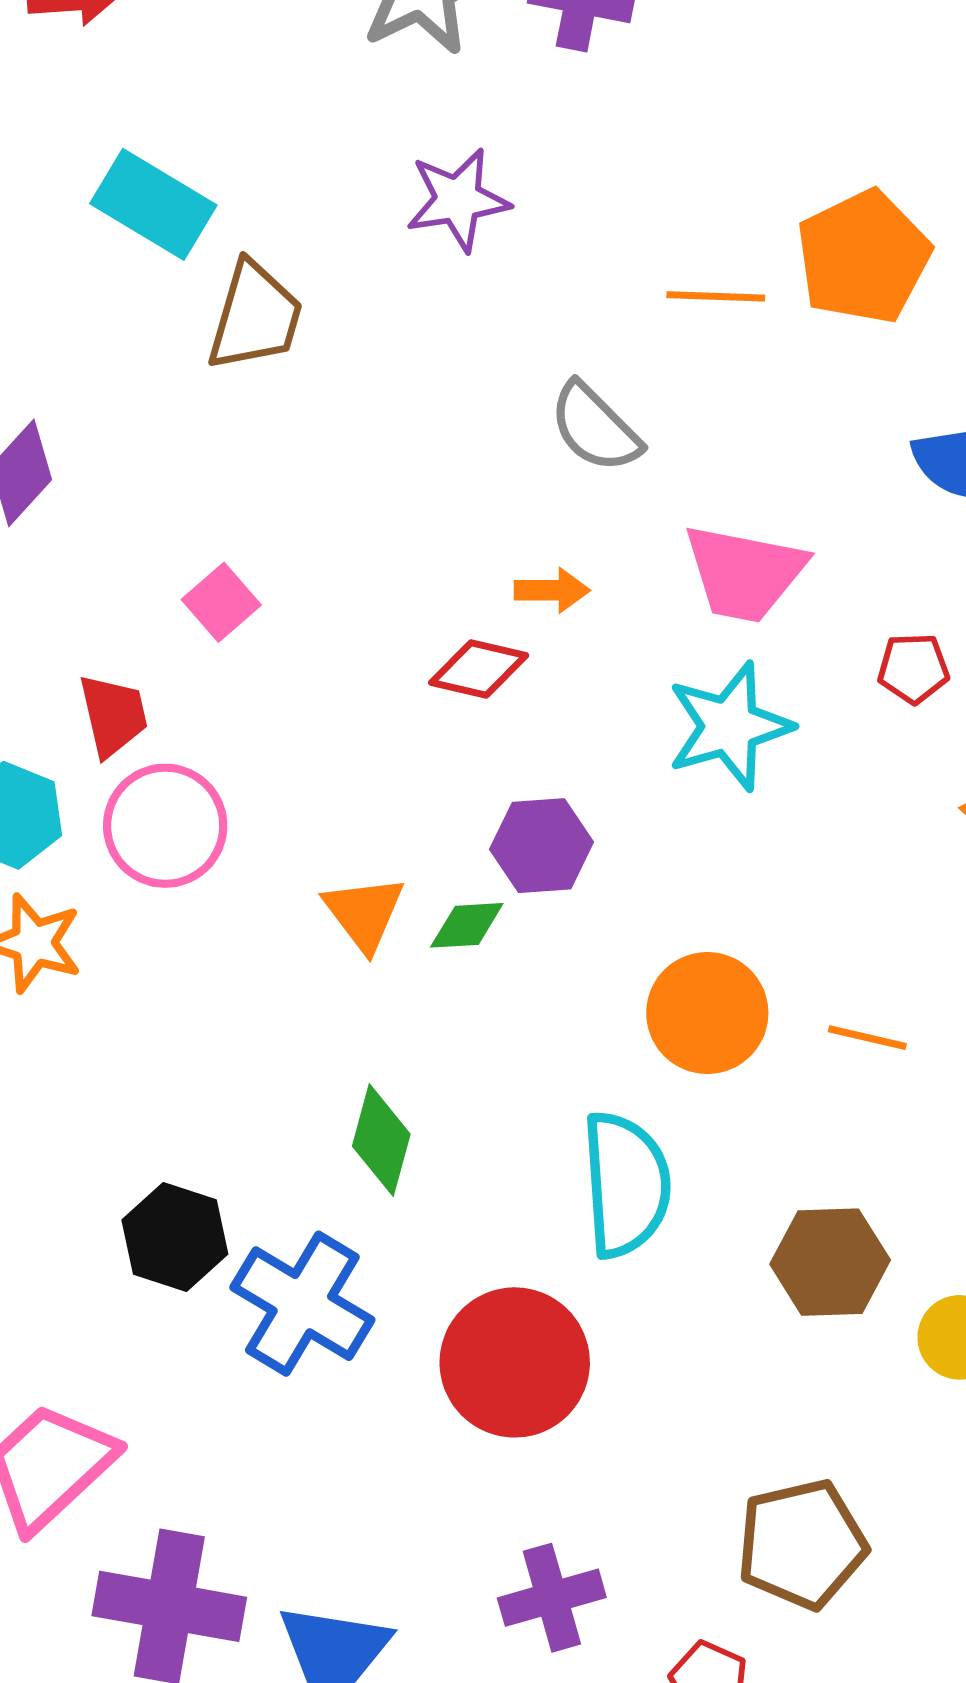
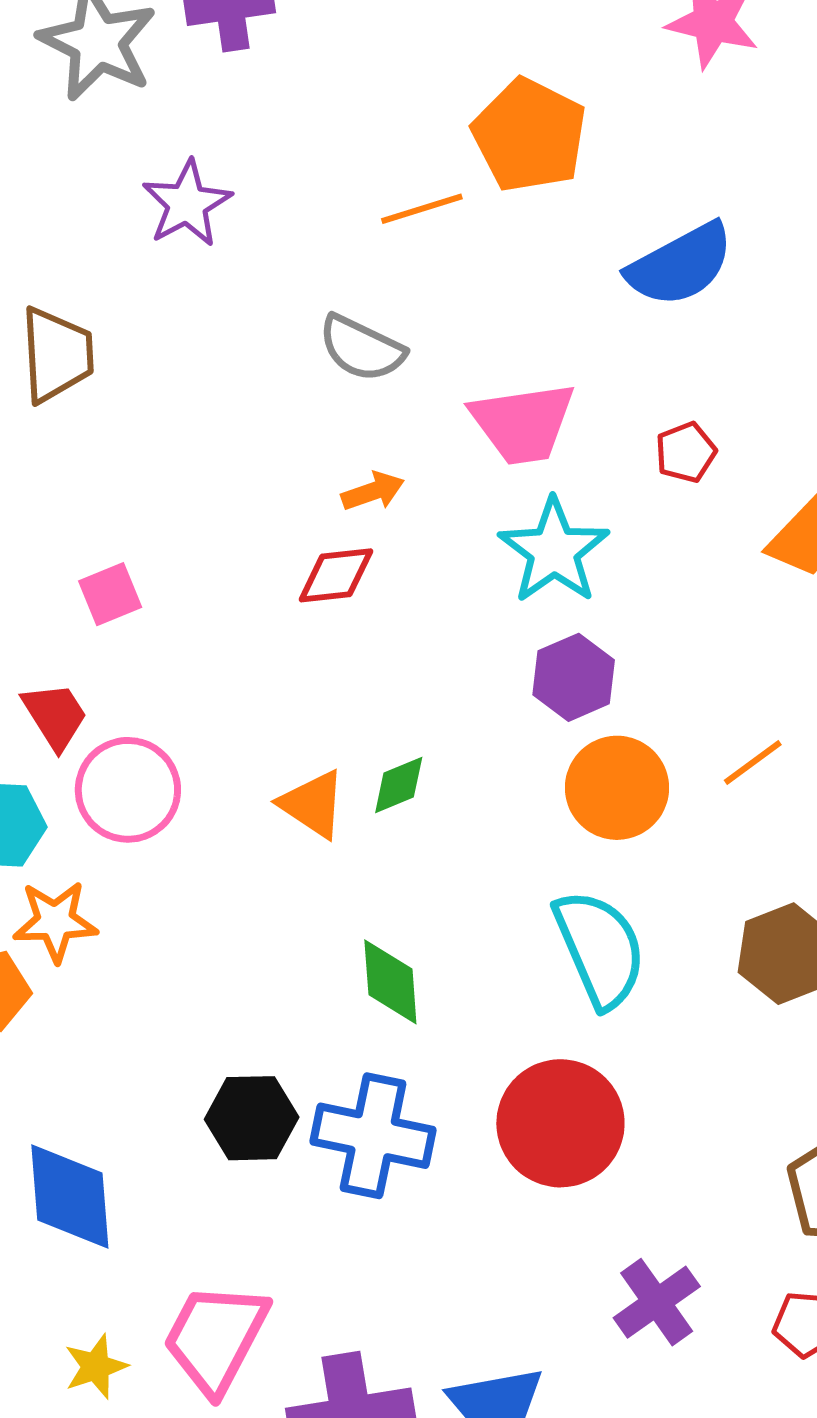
pink square: (221, 602) -> (110, 594), turned 38
purple hexagon: (542, 846) -> (574, 677), moved
orange line: (867, 1038) -> (753, 763), turned -30

